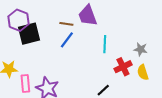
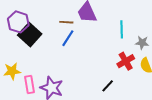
black square: (29, 34) -> (30, 35), turned -30
cyan line: (105, 44) -> (122, 29), moved

